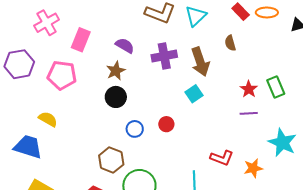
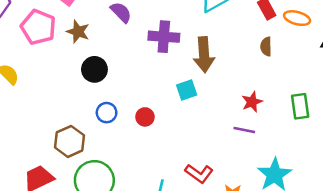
brown semicircle: (230, 43) -> (266, 47), moved
brown star: (116, 71) -> (78, 32), moved, turned 30
green rectangle: (276, 87) -> (300, 106), moved

